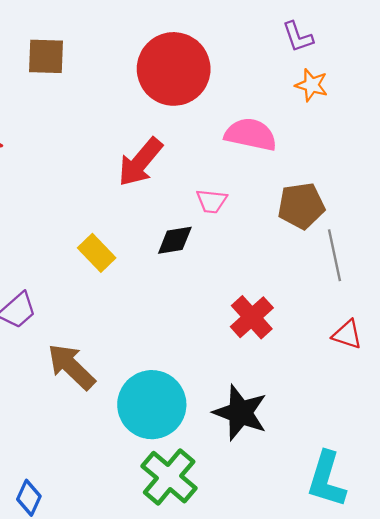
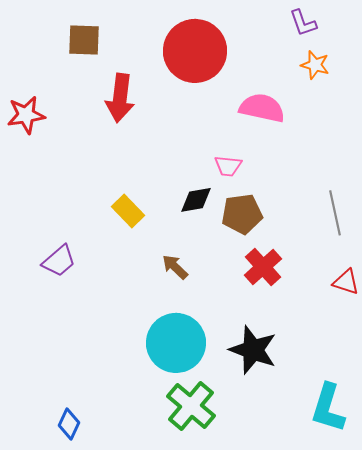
red arrow: (140, 162) -> (120, 98), moved, turned -33
brown pentagon: (301, 206) -> (242, 214), moved
brown arrow: (71, 367) -> (175, 267), moved, size x0.6

